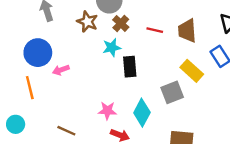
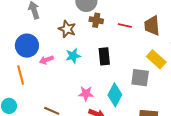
brown star: (87, 22) -> (67, 29), moved
brown cross: (121, 23) -> (96, 20), turned -32
cyan star: (112, 48) -> (73, 56), moved
gray square: (172, 92) -> (140, 78), turned 30

